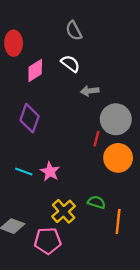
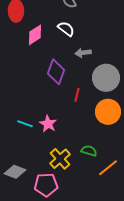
purple diamond: (29, 118) -> (56, 72), moved
red line: (96, 139) -> (77, 95), moved
orange line: (118, 221) -> (108, 168), turned 45

